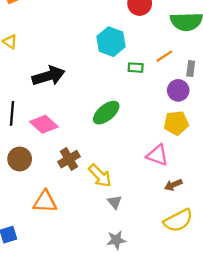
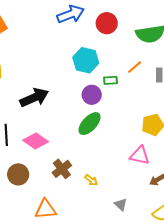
purple circle: (178, 90) -> (92, 95), moved
yellow arrow: (100, 176) -> (91, 180), size x0.6
gray triangle: (115, 202) -> (121, 204), moved

